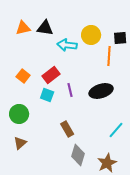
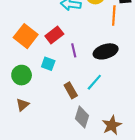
orange square: (23, 76) -> (26, 36), size x1.6
cyan square: (47, 95) -> (48, 64), moved
cyan line: (116, 130) -> (94, 82), moved

